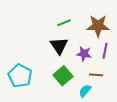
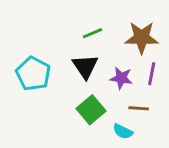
cyan pentagon: (20, 76) -> (33, 74), moved
cyan semicircle: (85, 91) -> (123, 131), turned -104

